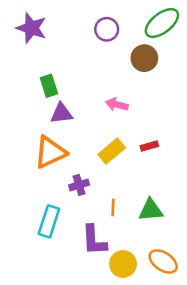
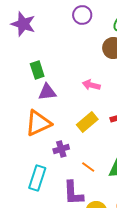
purple circle: (107, 29) -> (82, 15), moved
orange line: (113, 208) -> (88, 167), turned -56

